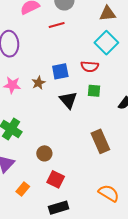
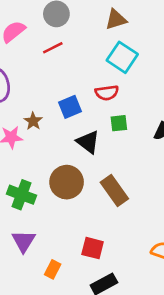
brown star: (38, 83) -> (33, 121), moved
brown rectangle: (100, 141) -> (114, 190), moved
brown circle: (44, 153) -> (67, 182), moved, size x1.6

